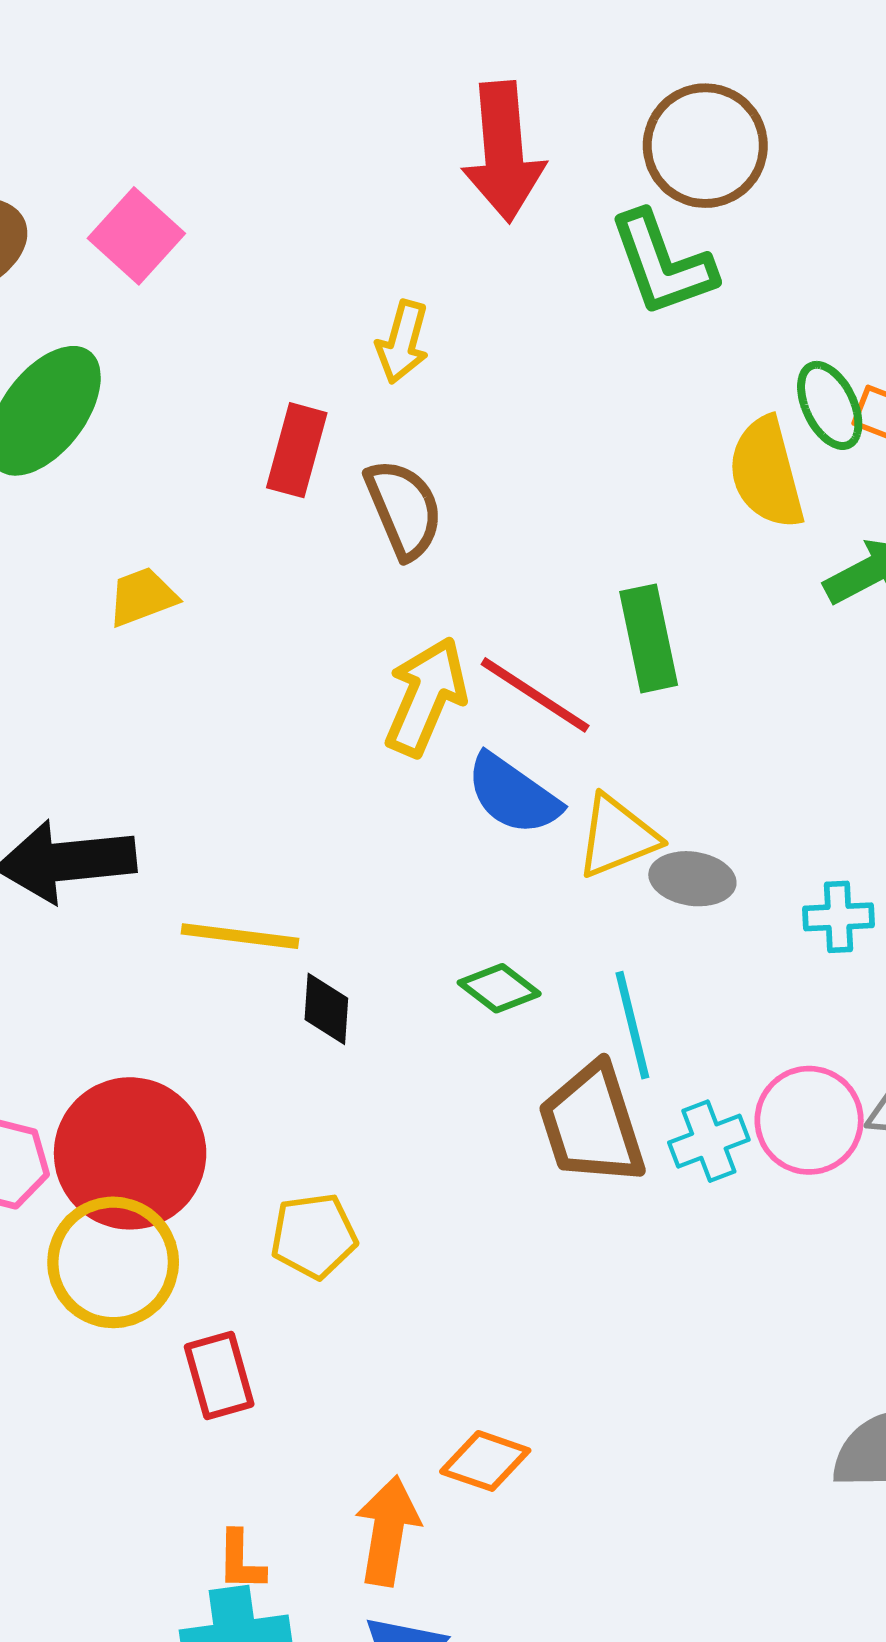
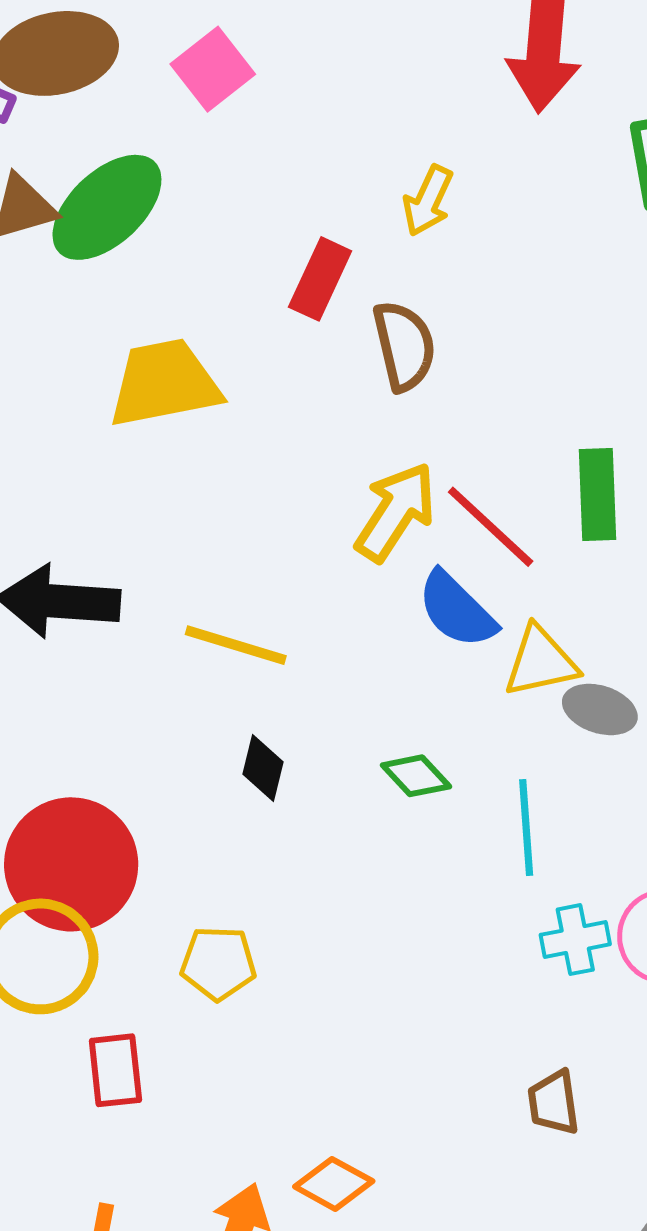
yellow trapezoid: (142, 597) -> (164, 383), size x1.8
yellow line: (240, 936) -> (236, 645), moved
brown trapezoid: (592, 1124) -> (554, 1103), moved, size x0.6

